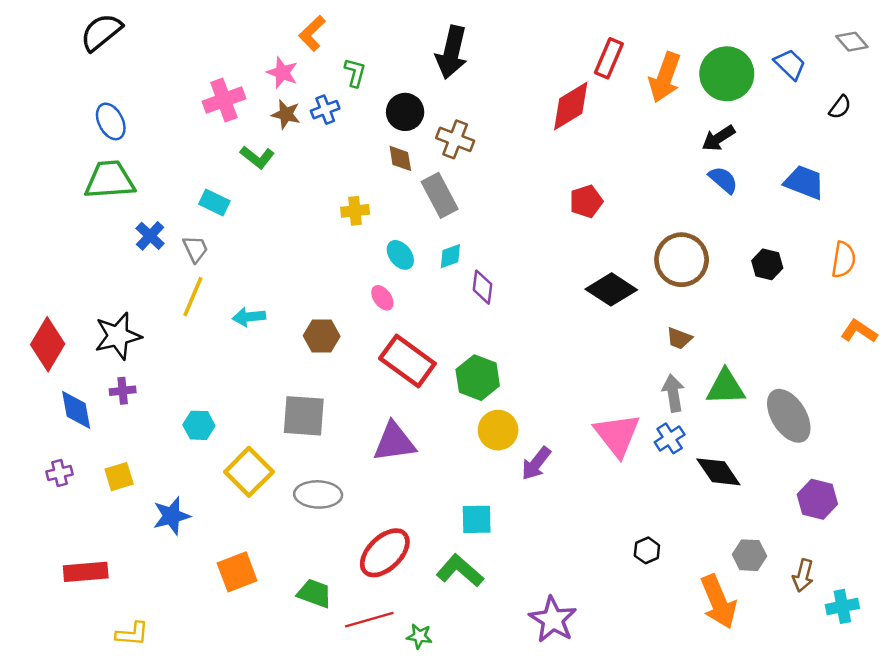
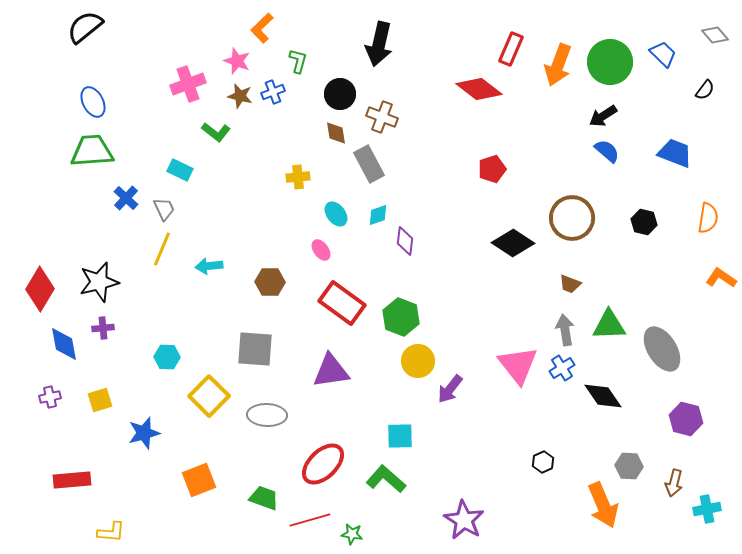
red diamond: (571, 106) -> (479, 89), turned 69

